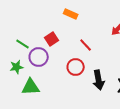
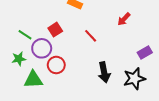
red circle: (76, 67) -> (56, 65), moved

